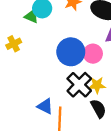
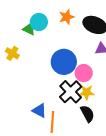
yellow cross: (14, 44) -> (12, 53), turned -32
pink circle: (93, 54) -> (84, 73), moved

